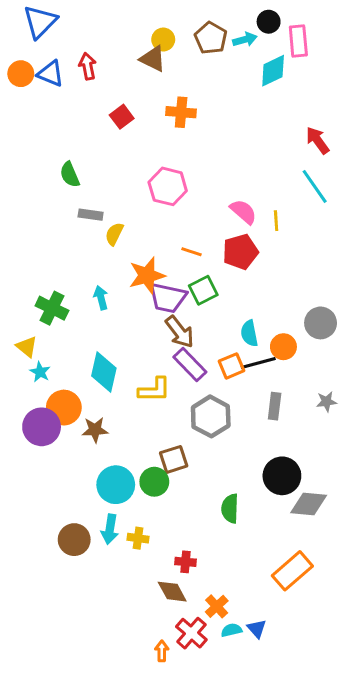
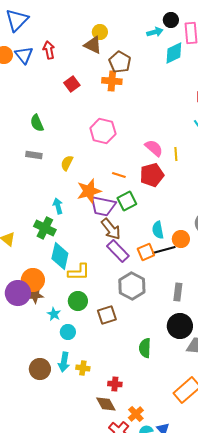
brown pentagon: (211, 38) -> (120, 62), moved
blue triangle: (50, 74) -> (24, 55), turned 30
gray rectangle: (91, 215) -> (34, 155), moved
green cross: (52, 308) -> (45, 228), moved
cyan star: (40, 372) -> (54, 314), moved
yellow L-shape: (154, 390) -> (79, 272), moved
gray rectangle: (275, 406) -> (178, 292), moved
brown star: (95, 430) -> (35, 295), moved
green circle: (154, 482) -> (78, 301), moved
cyan circle: (116, 485) -> (68, 332), size x0.6

